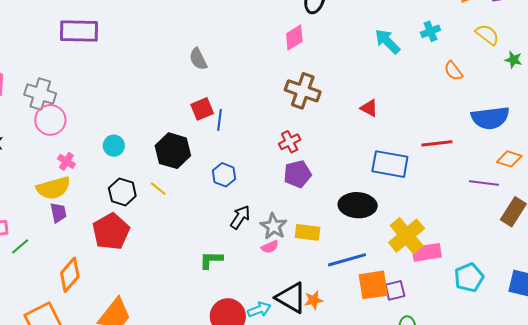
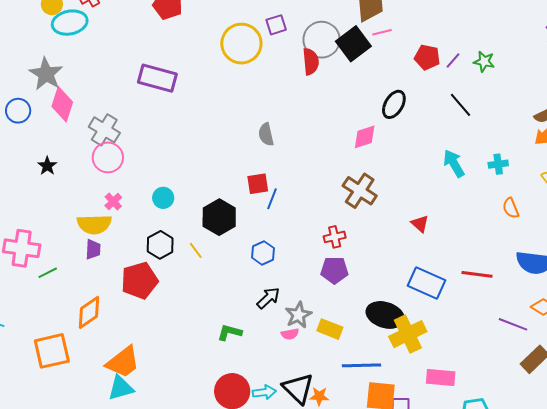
yellow cross: (407, 236) -> (408, 334), moved

